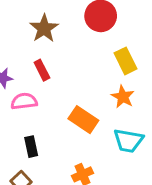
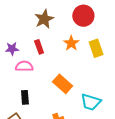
orange star: (123, 97) -> (71, 43), moved

